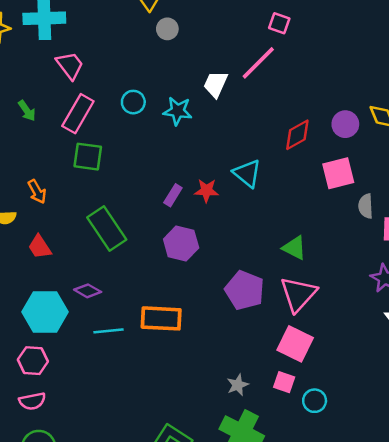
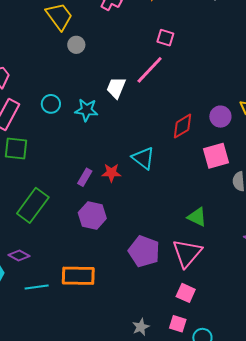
green rectangle: (107, 229) -> (33, 205), turned 72
green triangle: (294, 248) -> (197, 217), moved
pink square: (295, 344) -> (186, 293), size x0.7

